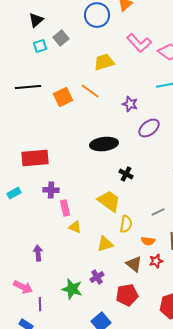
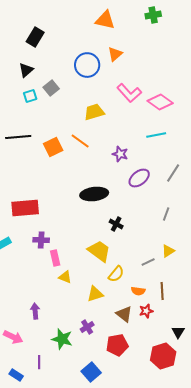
yellow semicircle: (126, 224) -> (116, 274), turned 30
purple arrow: (38, 253) -> (35, 311), moved
purple line: (40, 304) -> (39, 362), moved

